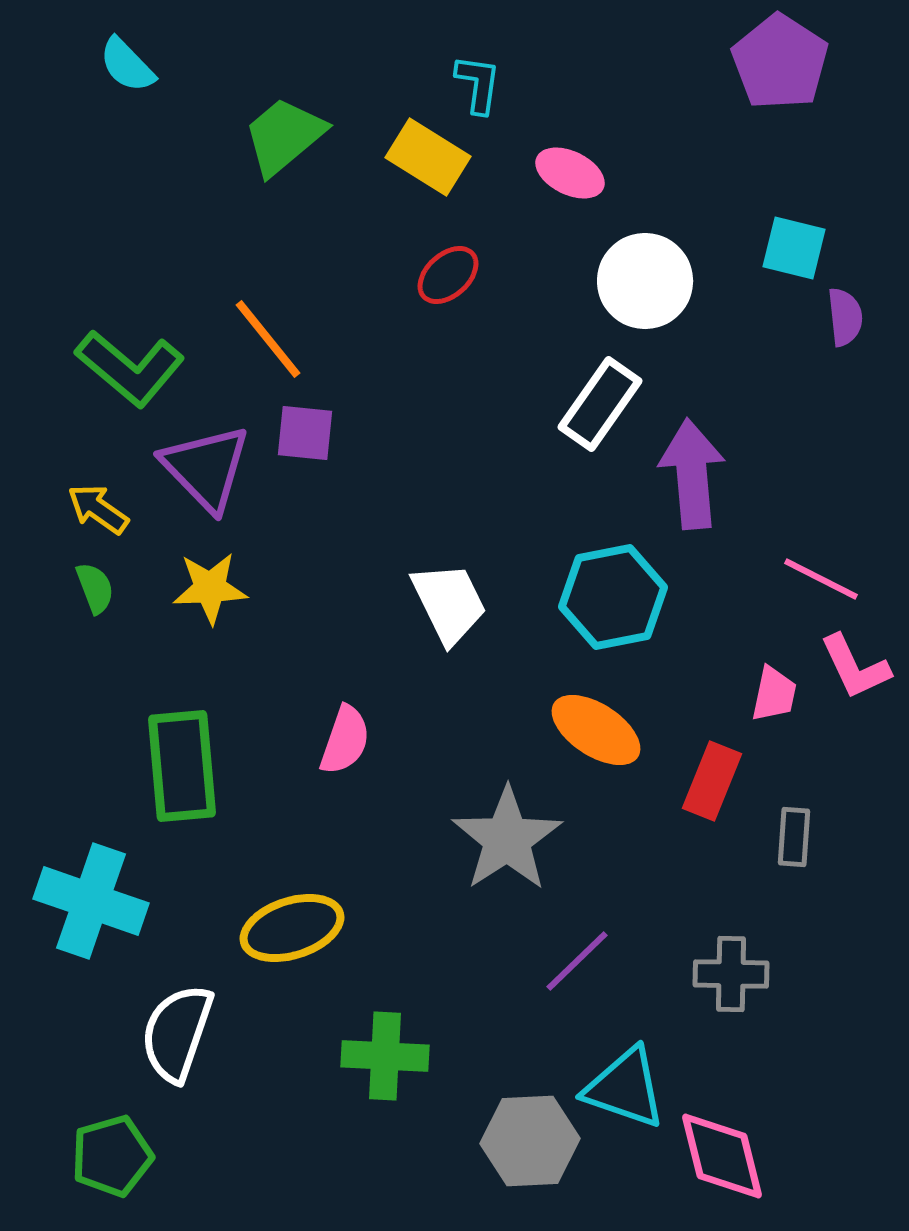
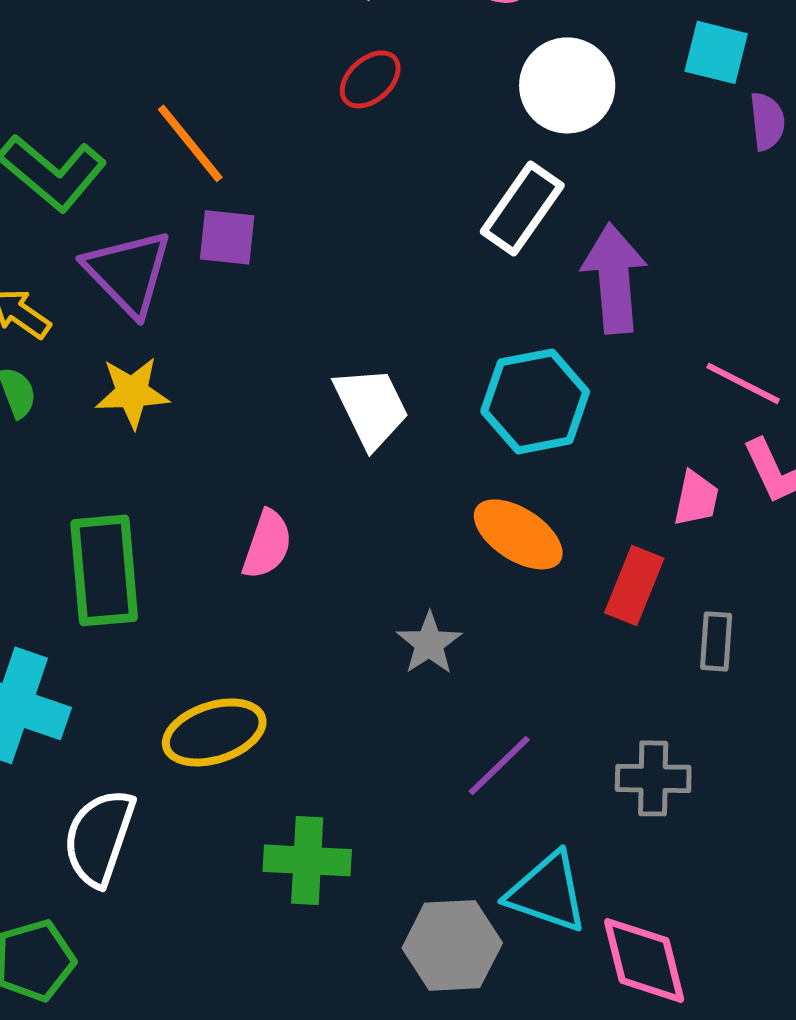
gray star: (507, 839) -> (429, 643), size x0.6

